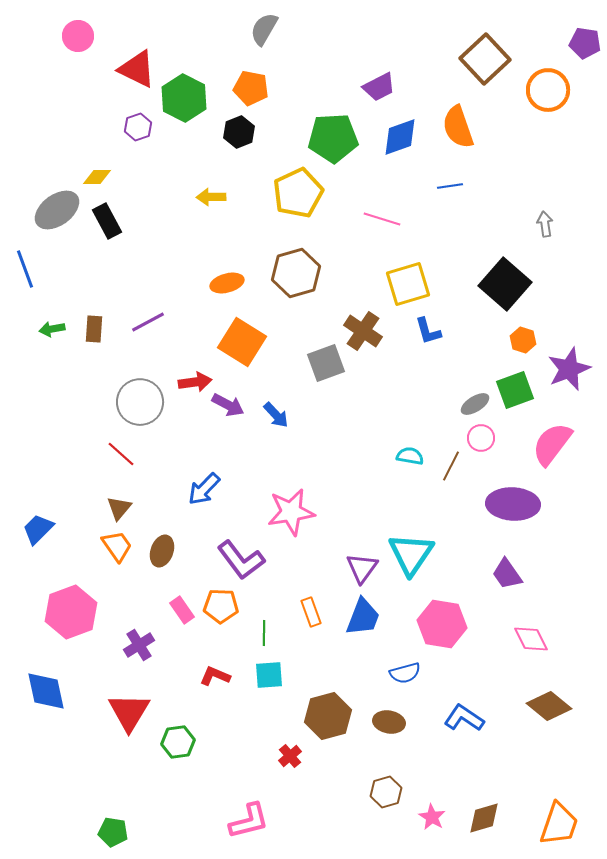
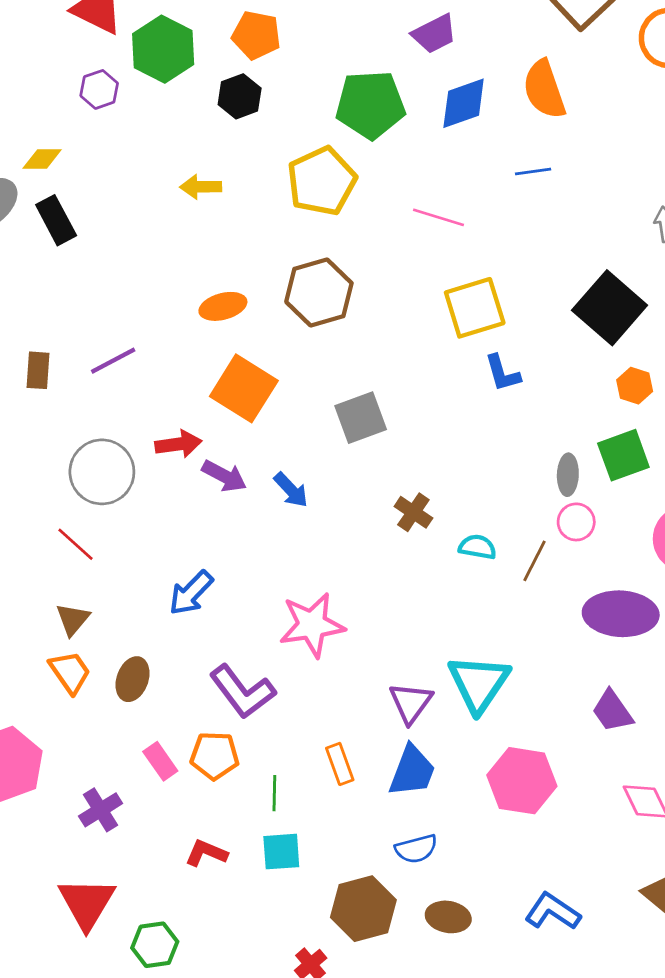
brown cross: (363, 331) -> (413, 512), moved, size x0.7
gray ellipse: (475, 404) -> (568, 475), turned -56
blue semicircle: (405, 673) -> (416, 849), moved

